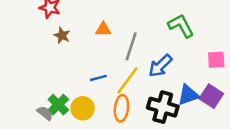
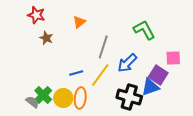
orange triangle: (103, 29) -> (79, 22), moved, turned -40
purple square: (211, 96) -> (158, 75), moved
orange ellipse: (121, 108) -> (80, 98), moved

